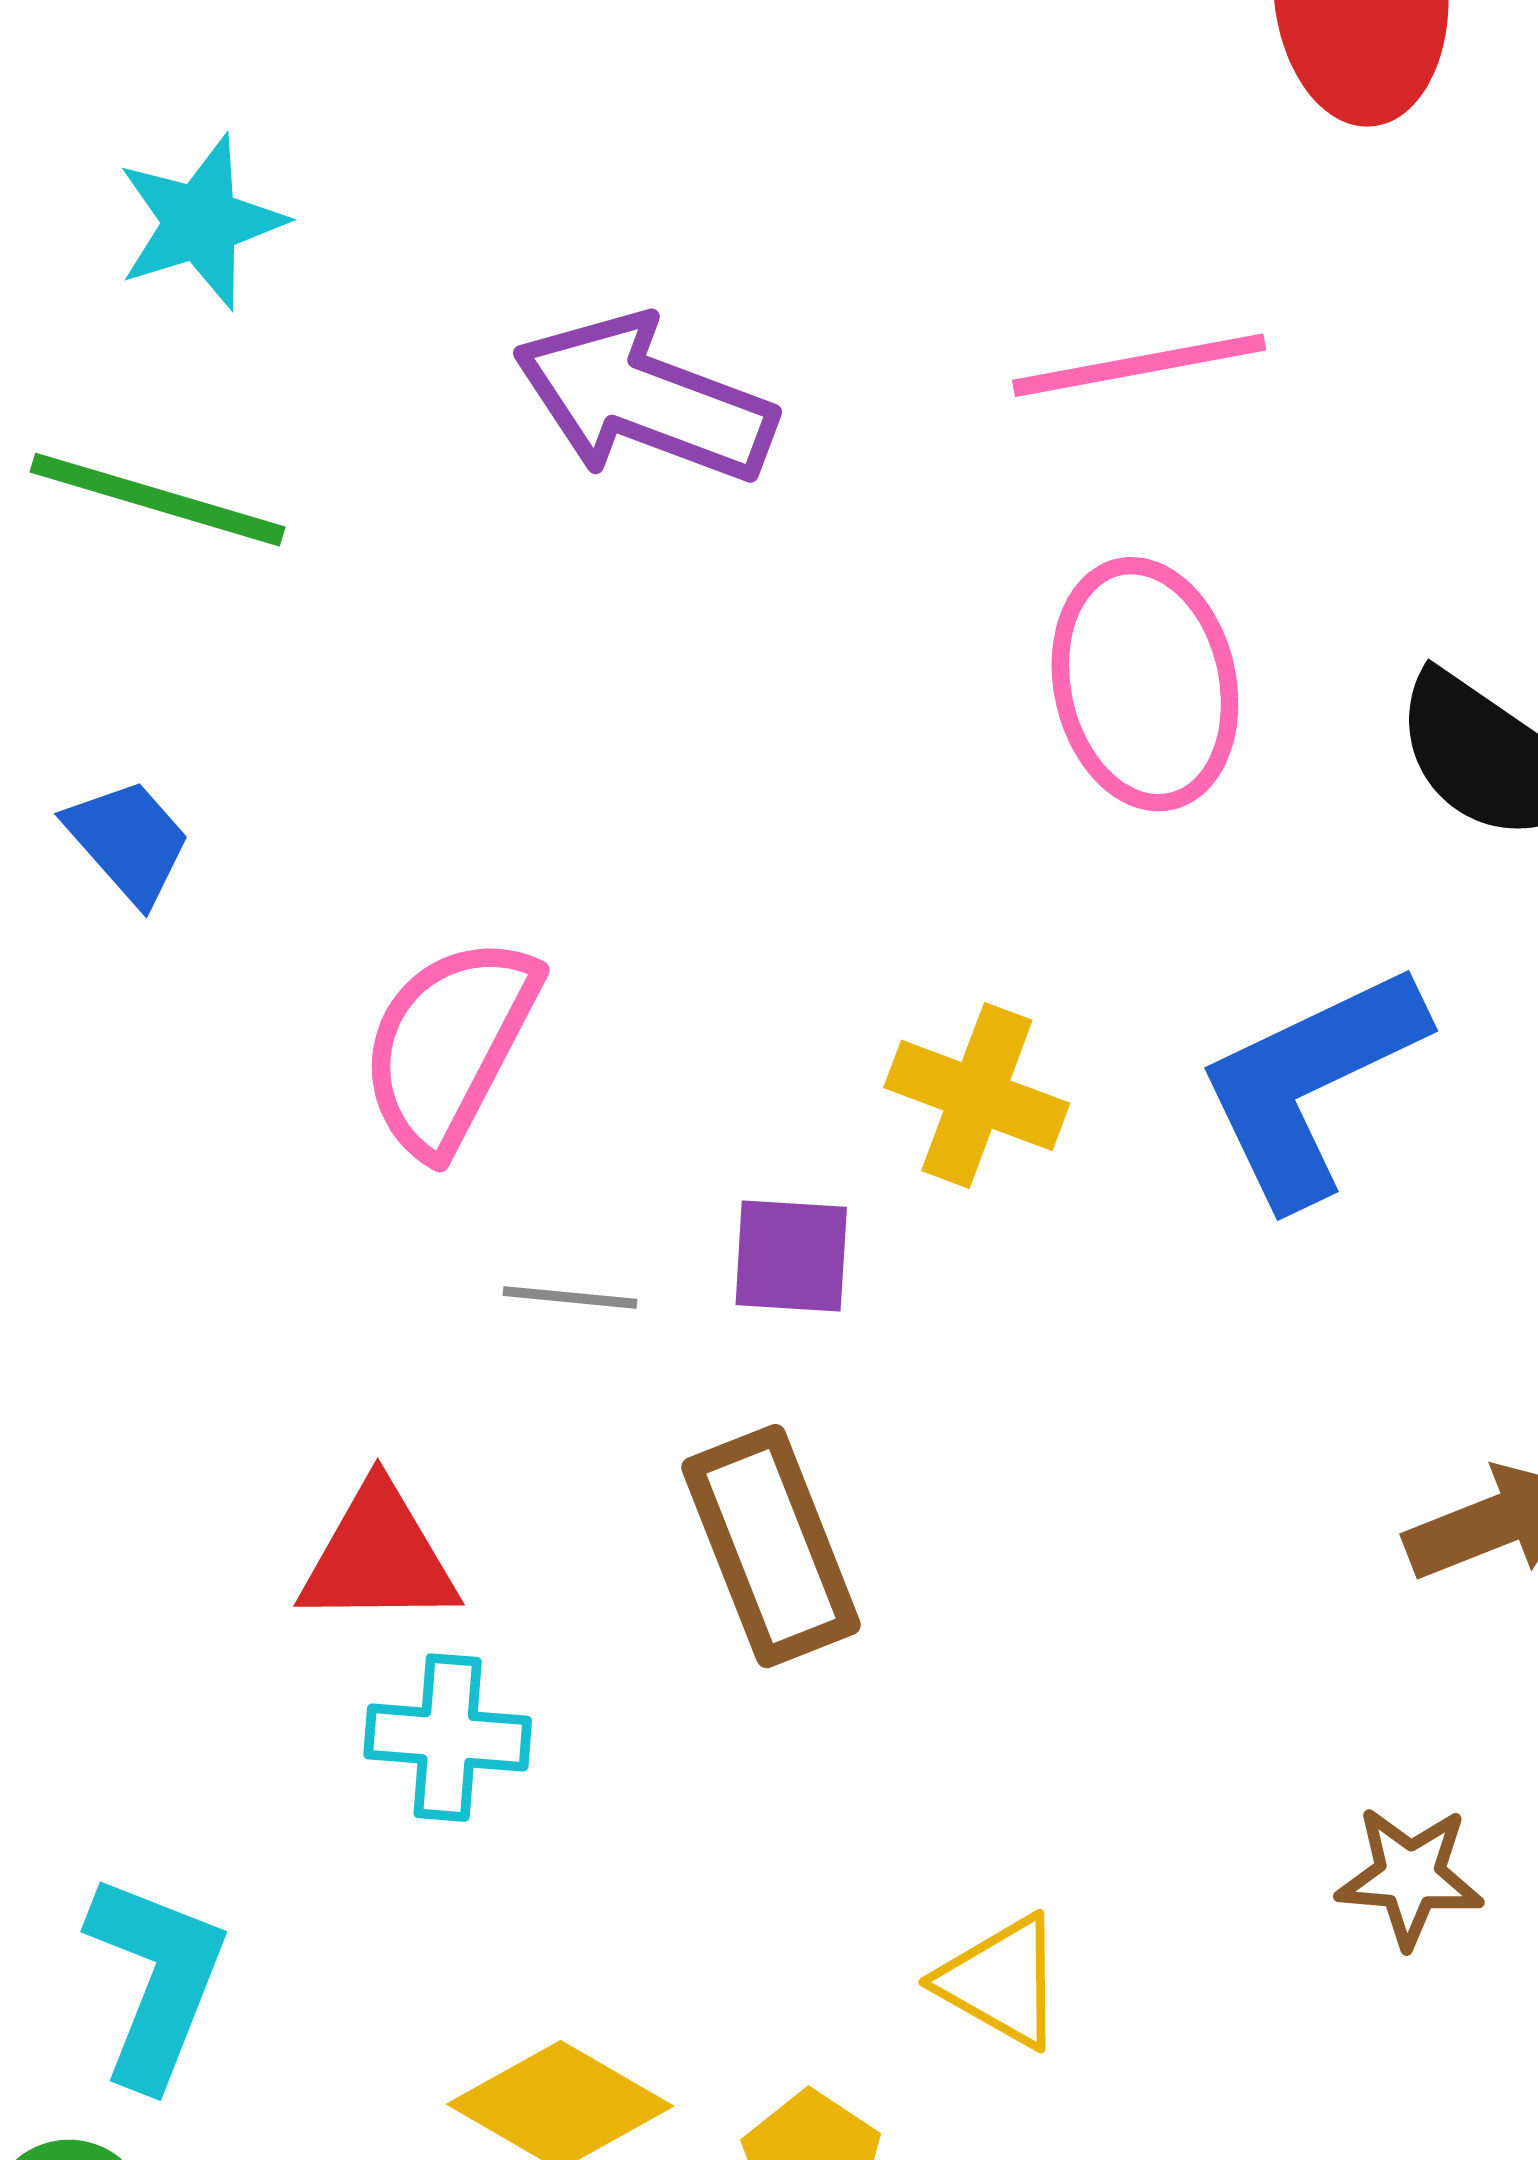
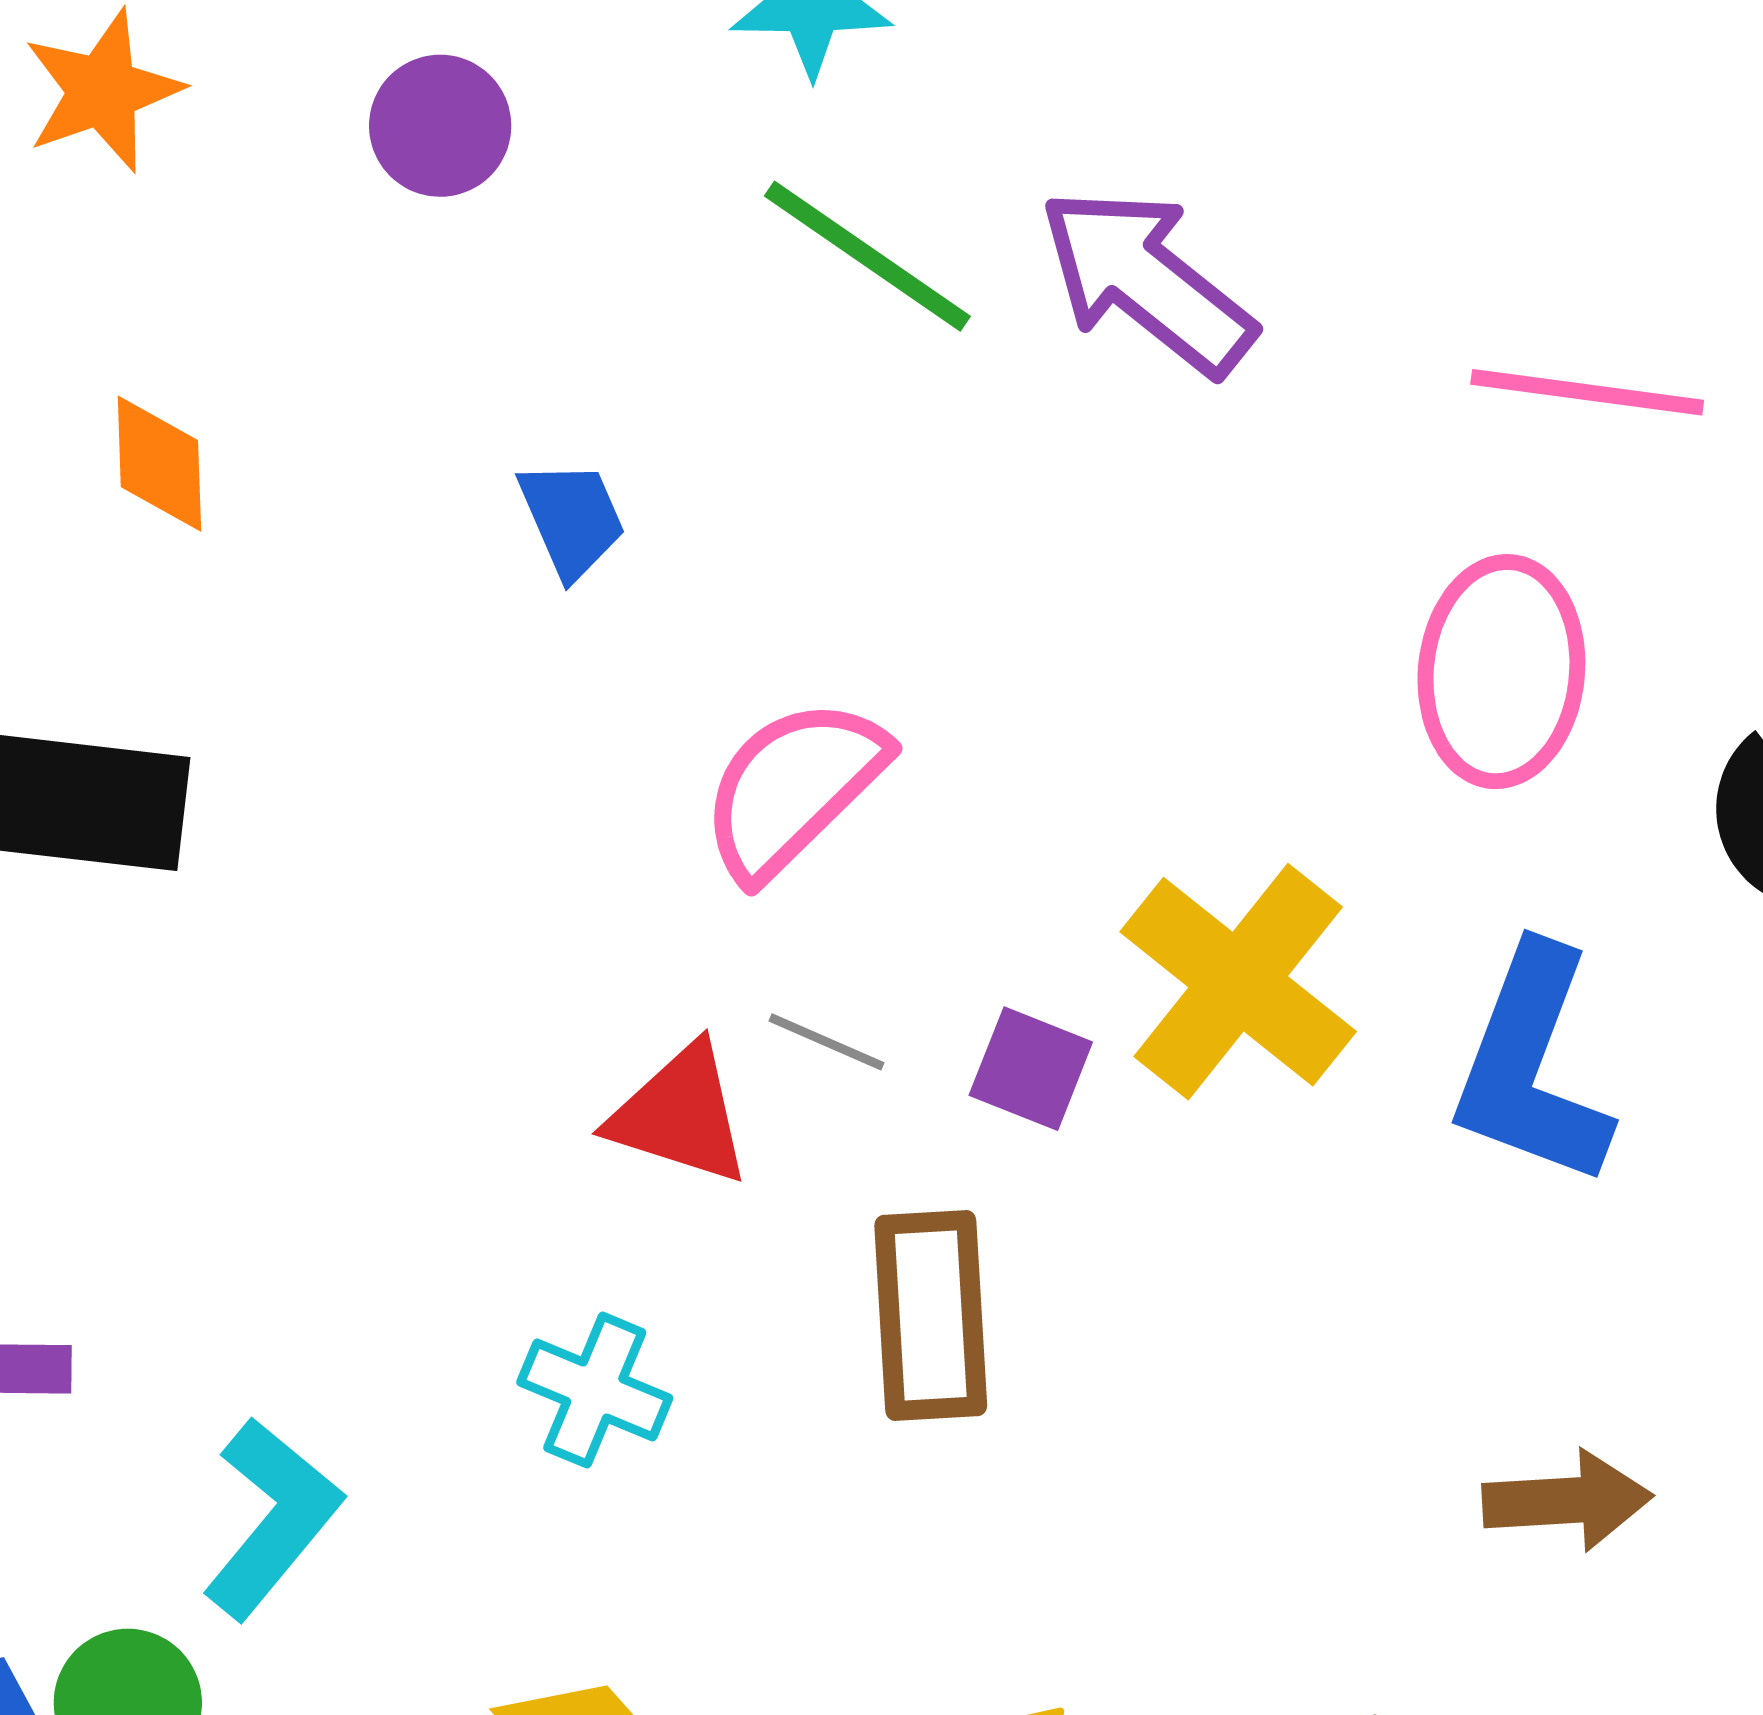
green line: (157, 500) -> (867, 256), moved
blue L-shape: (1310, 1084) -> (1532, 1067), turned -62
yellow cross: (977, 1095) -> (1238, 982), size x1.5
red triangle: (379, 1556) -> (680, 1115), moved

